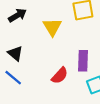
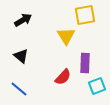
yellow triangle: (52, 27) -> (66, 36), moved
blue line: (13, 78) -> (19, 89), moved

